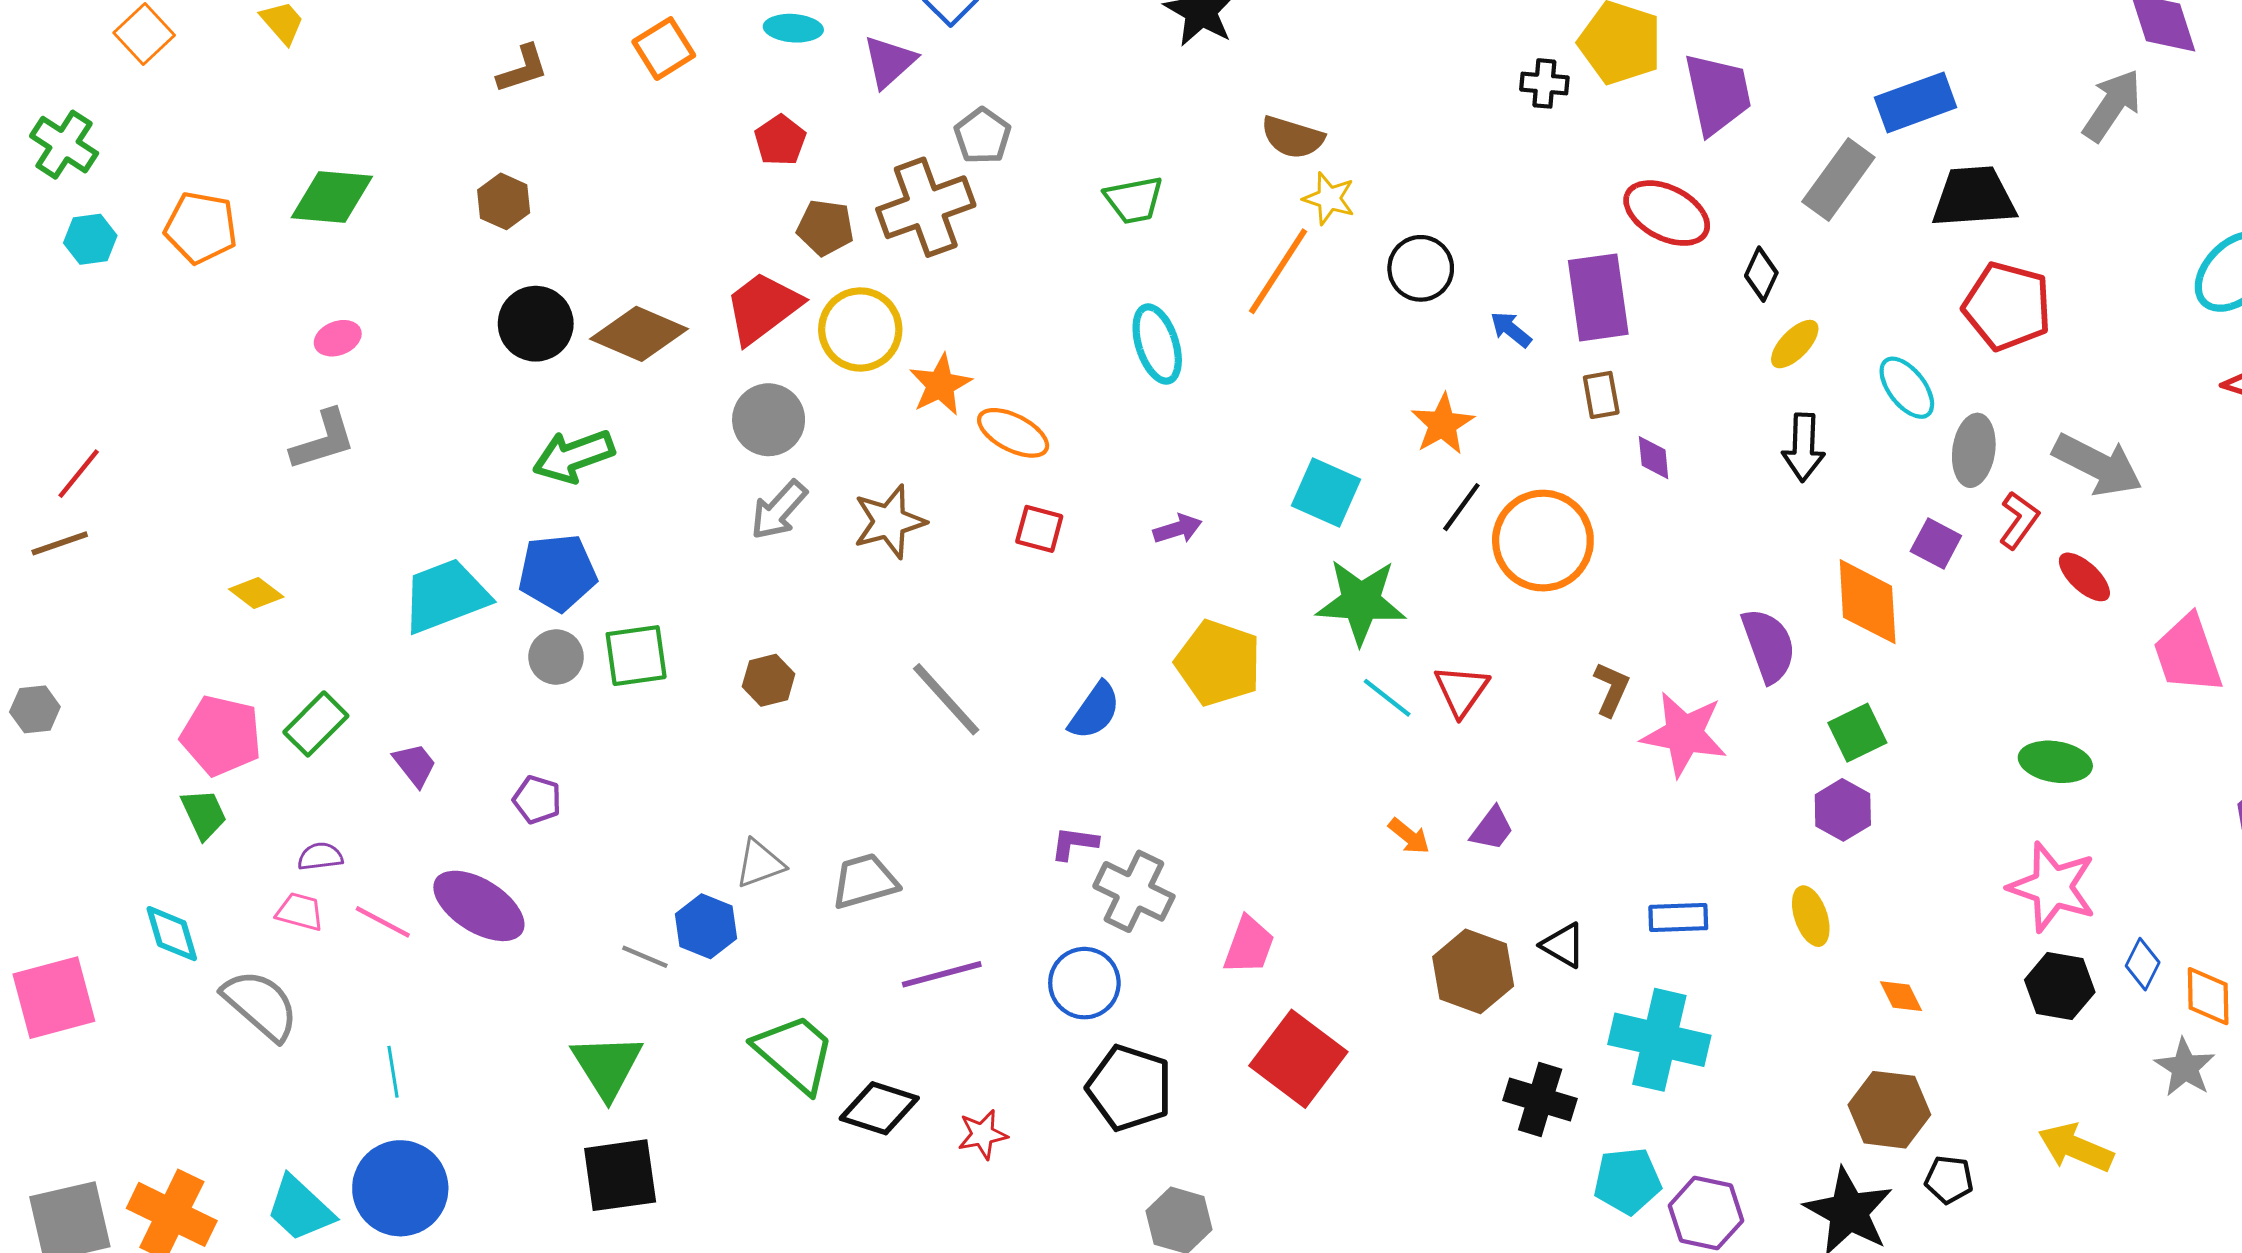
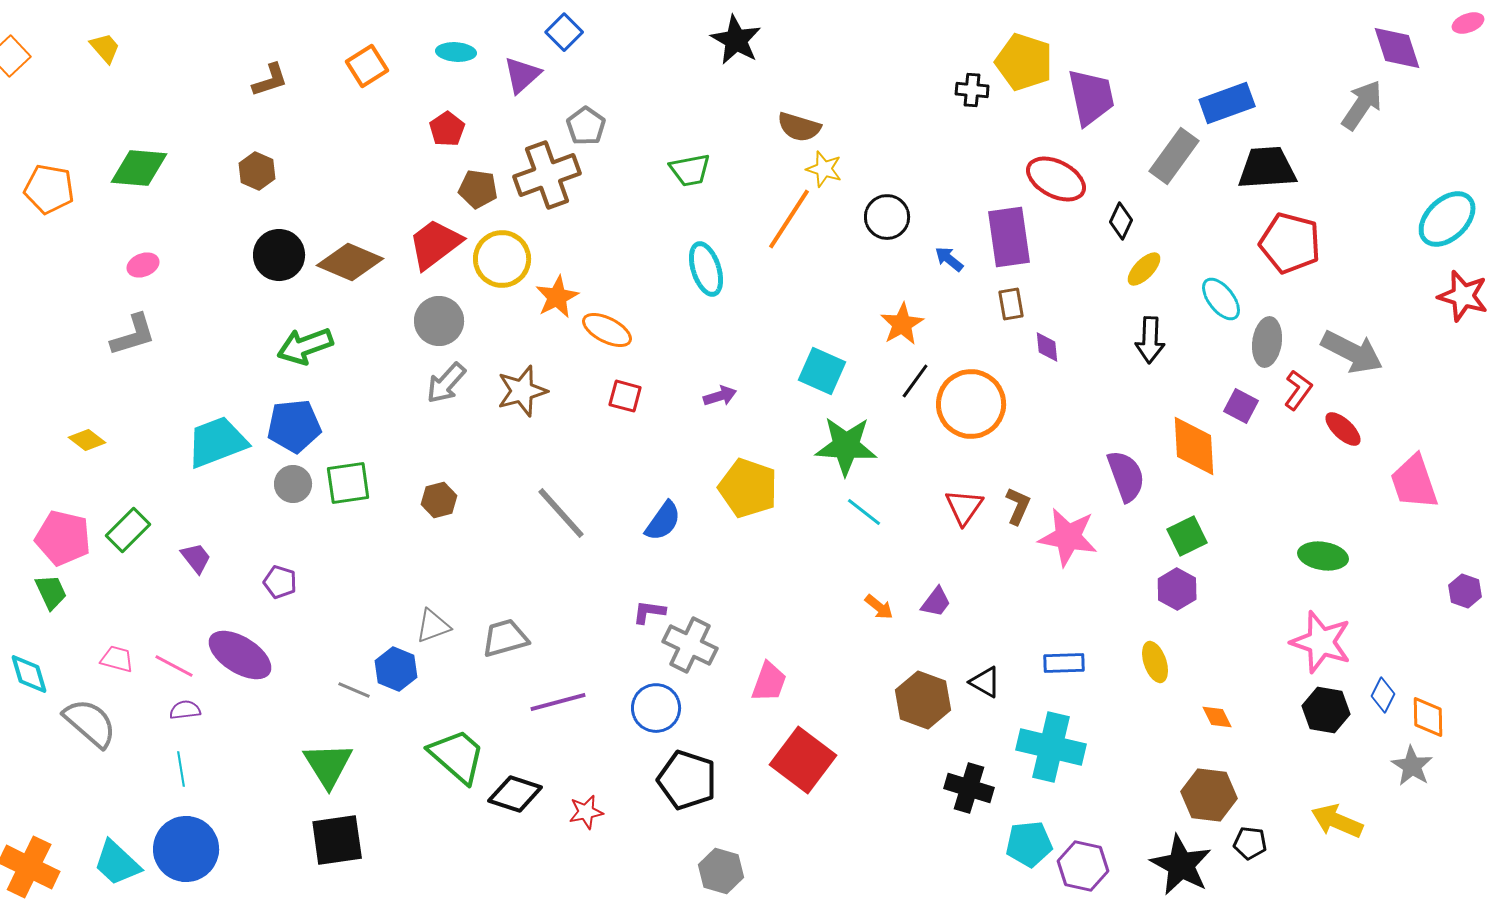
red triangle: (1461, 690) -> (964, 507), moved
purple semicircle: (320, 856) -> (185, 710), moved

